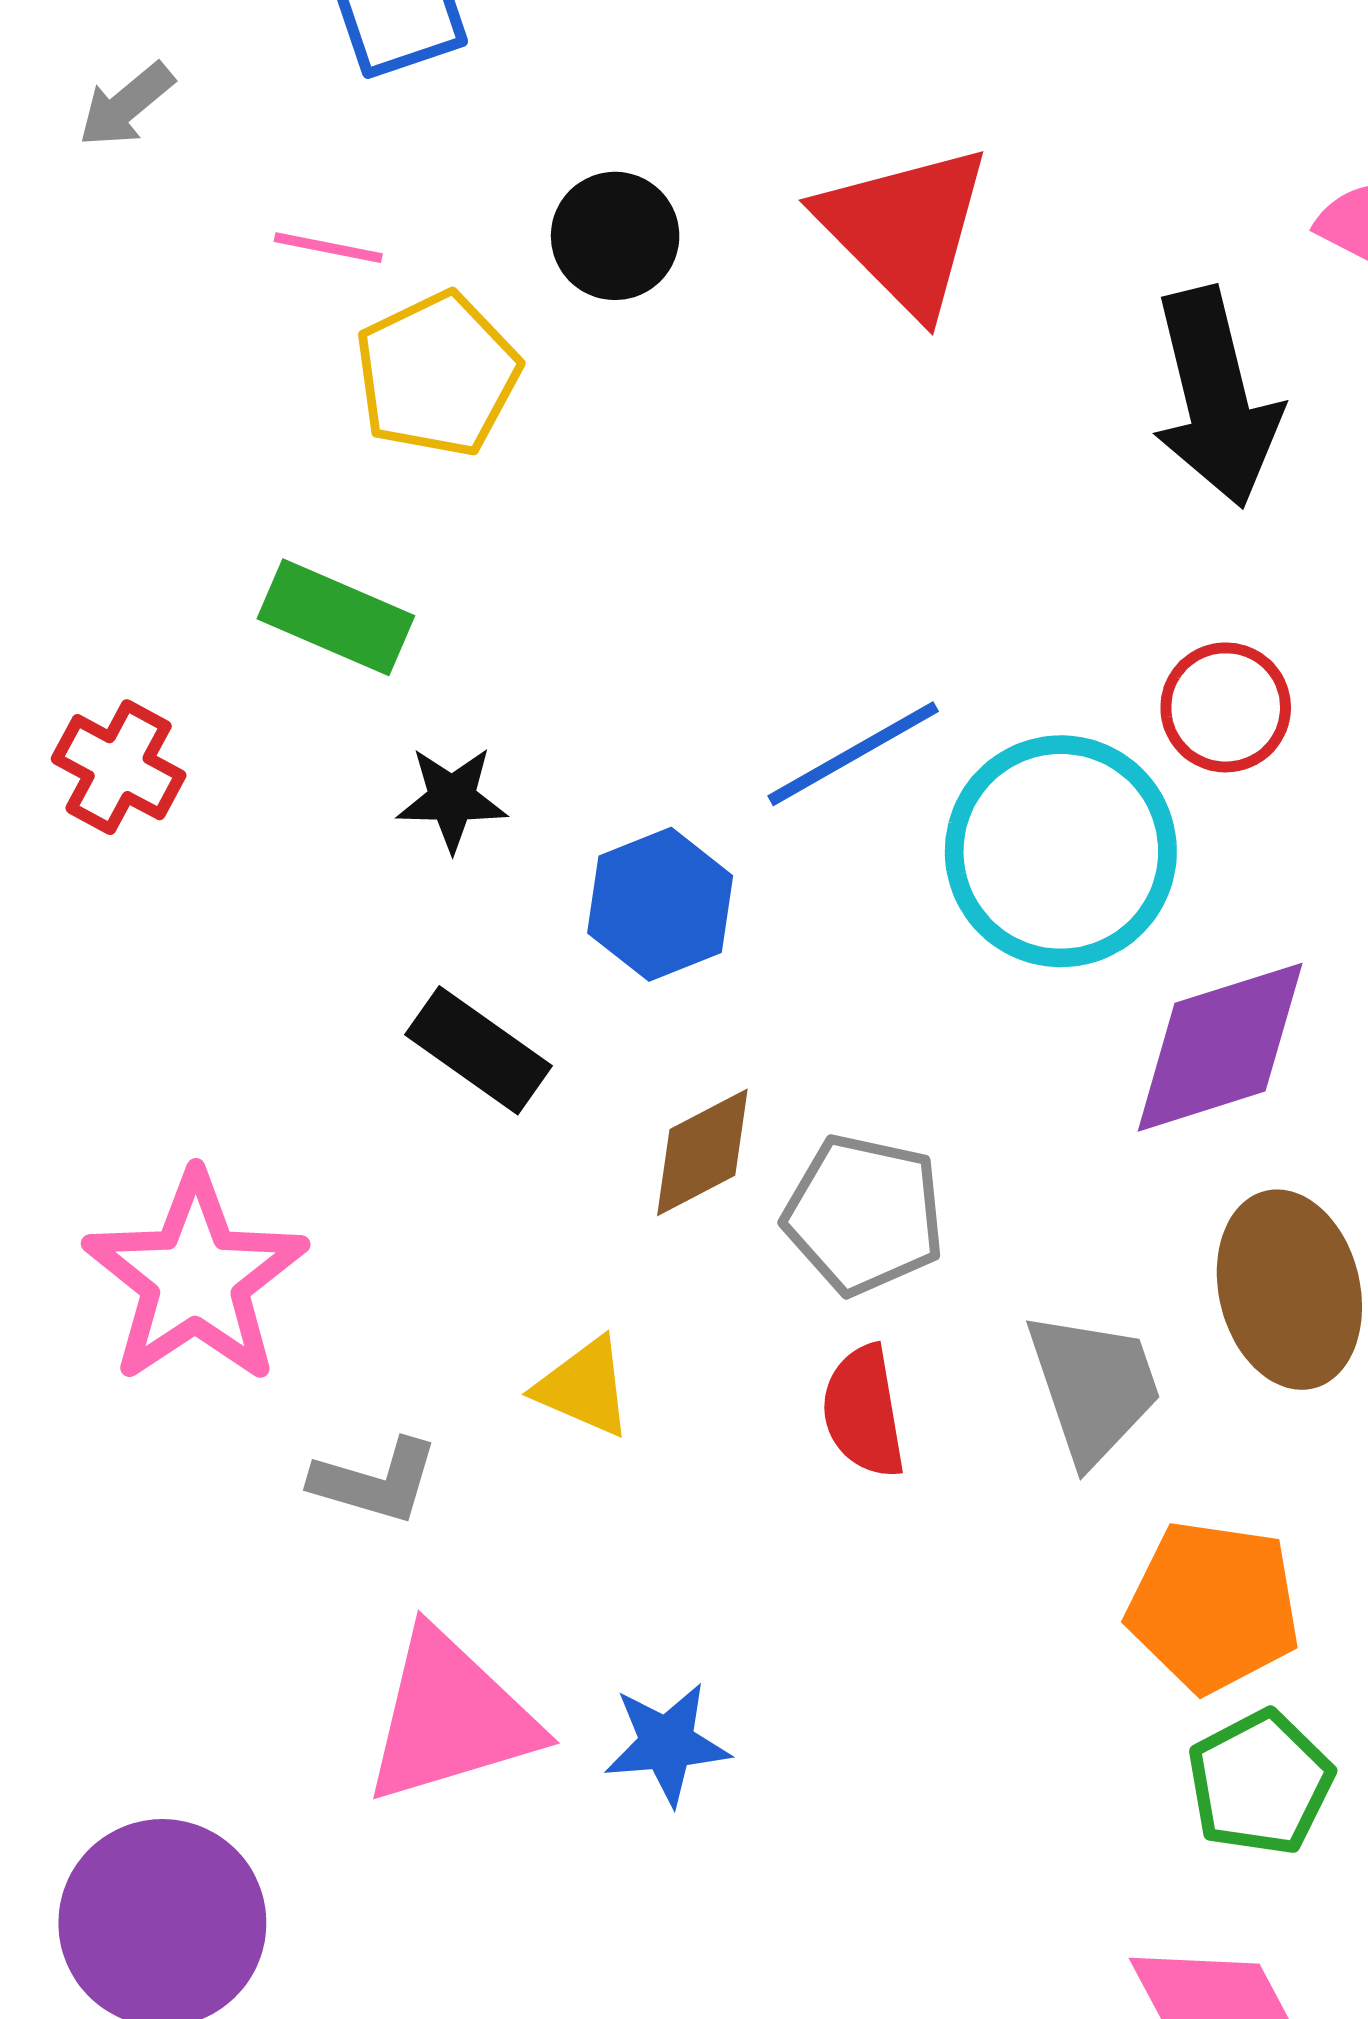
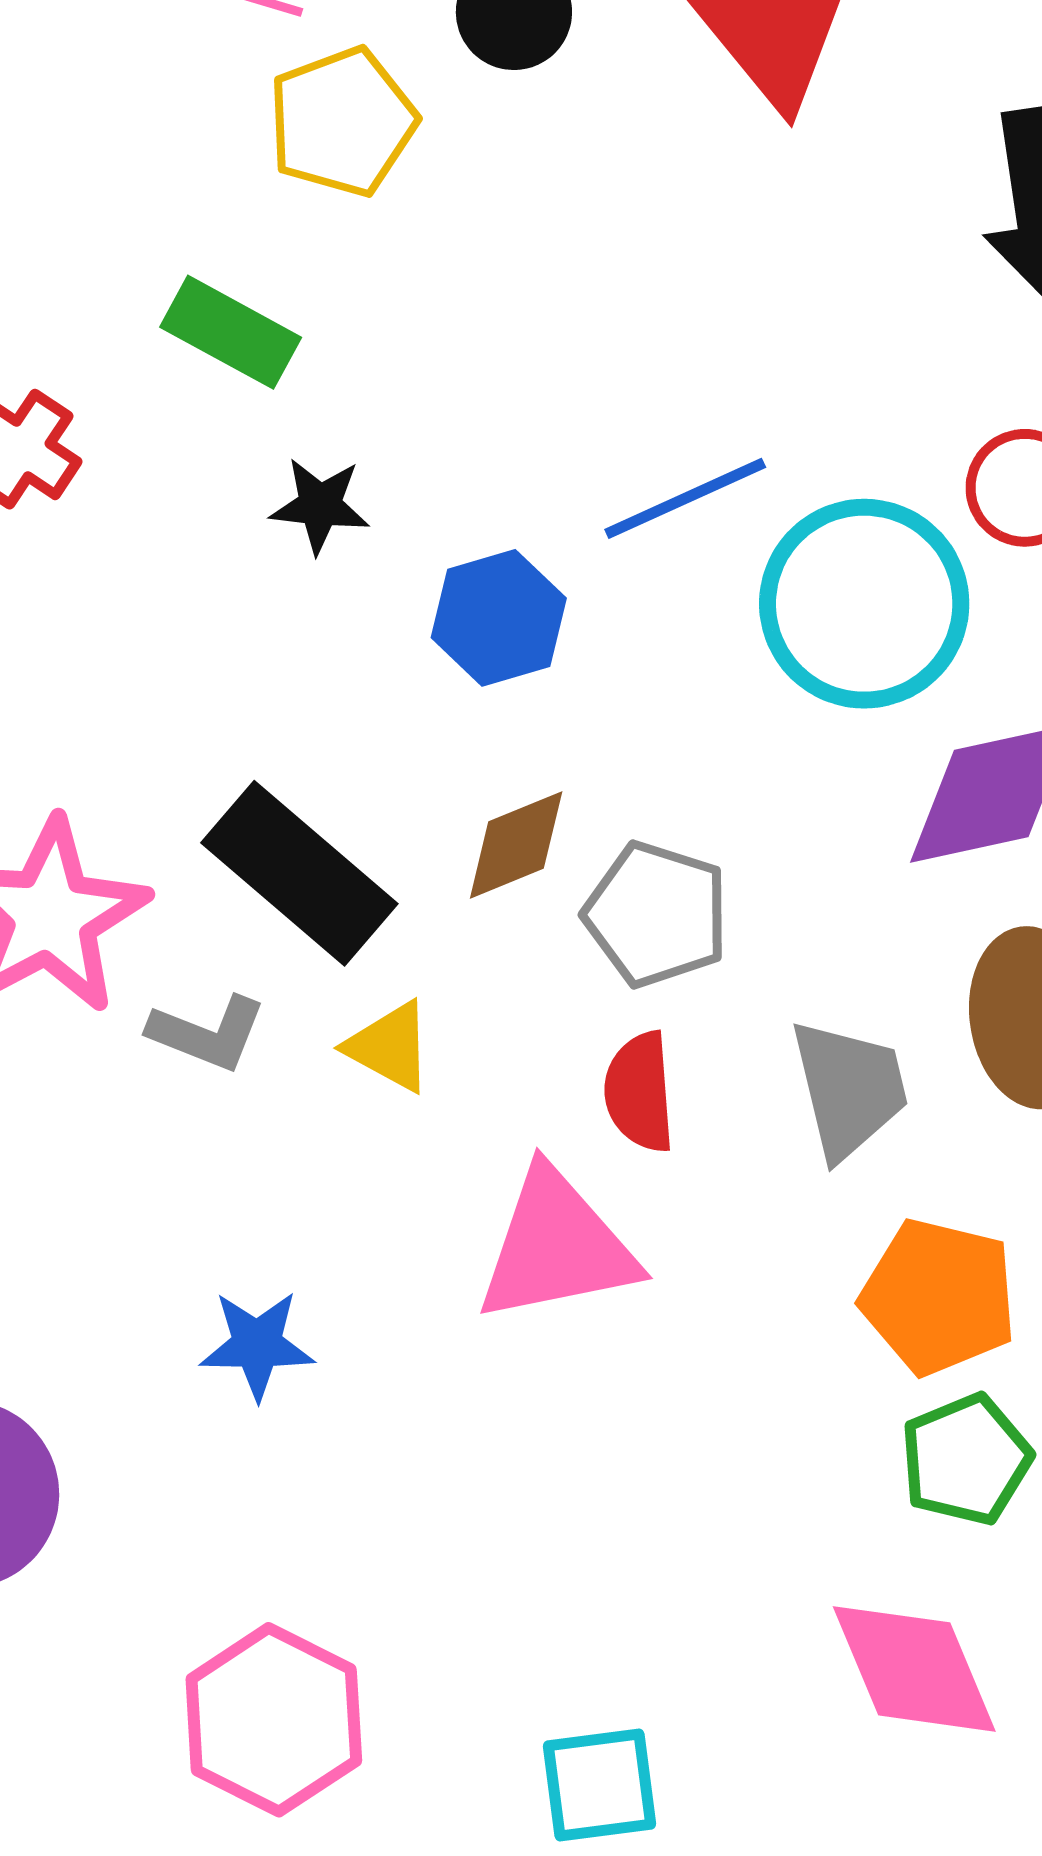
black rectangle: (478, 1050) -> (299, 873), moved, size x1.5
gray L-shape: (375, 1481) -> (207, 1033), moved
pink triangle: (450, 1717) -> (557, 1246), moved
blue star: (667, 1744) -> (257, 1345), moved

